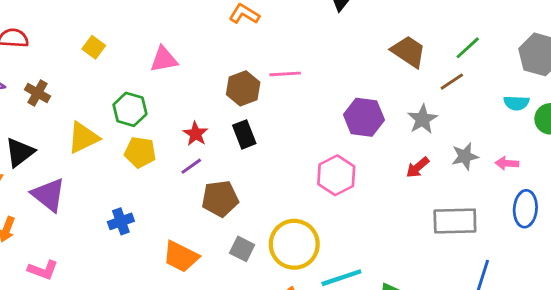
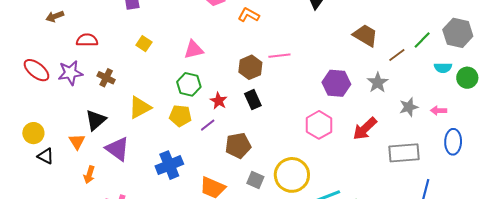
green line: (468, 48) -> (422, 40), moved
green hexagon: (130, 109) -> (189, 84), moved
purple line: (191, 166) -> (208, 125), moved
red arrow: (418, 167) -> (365, 129), moved, size x1.5
blue cross: (121, 221) -> (169, 165), size x1.5

